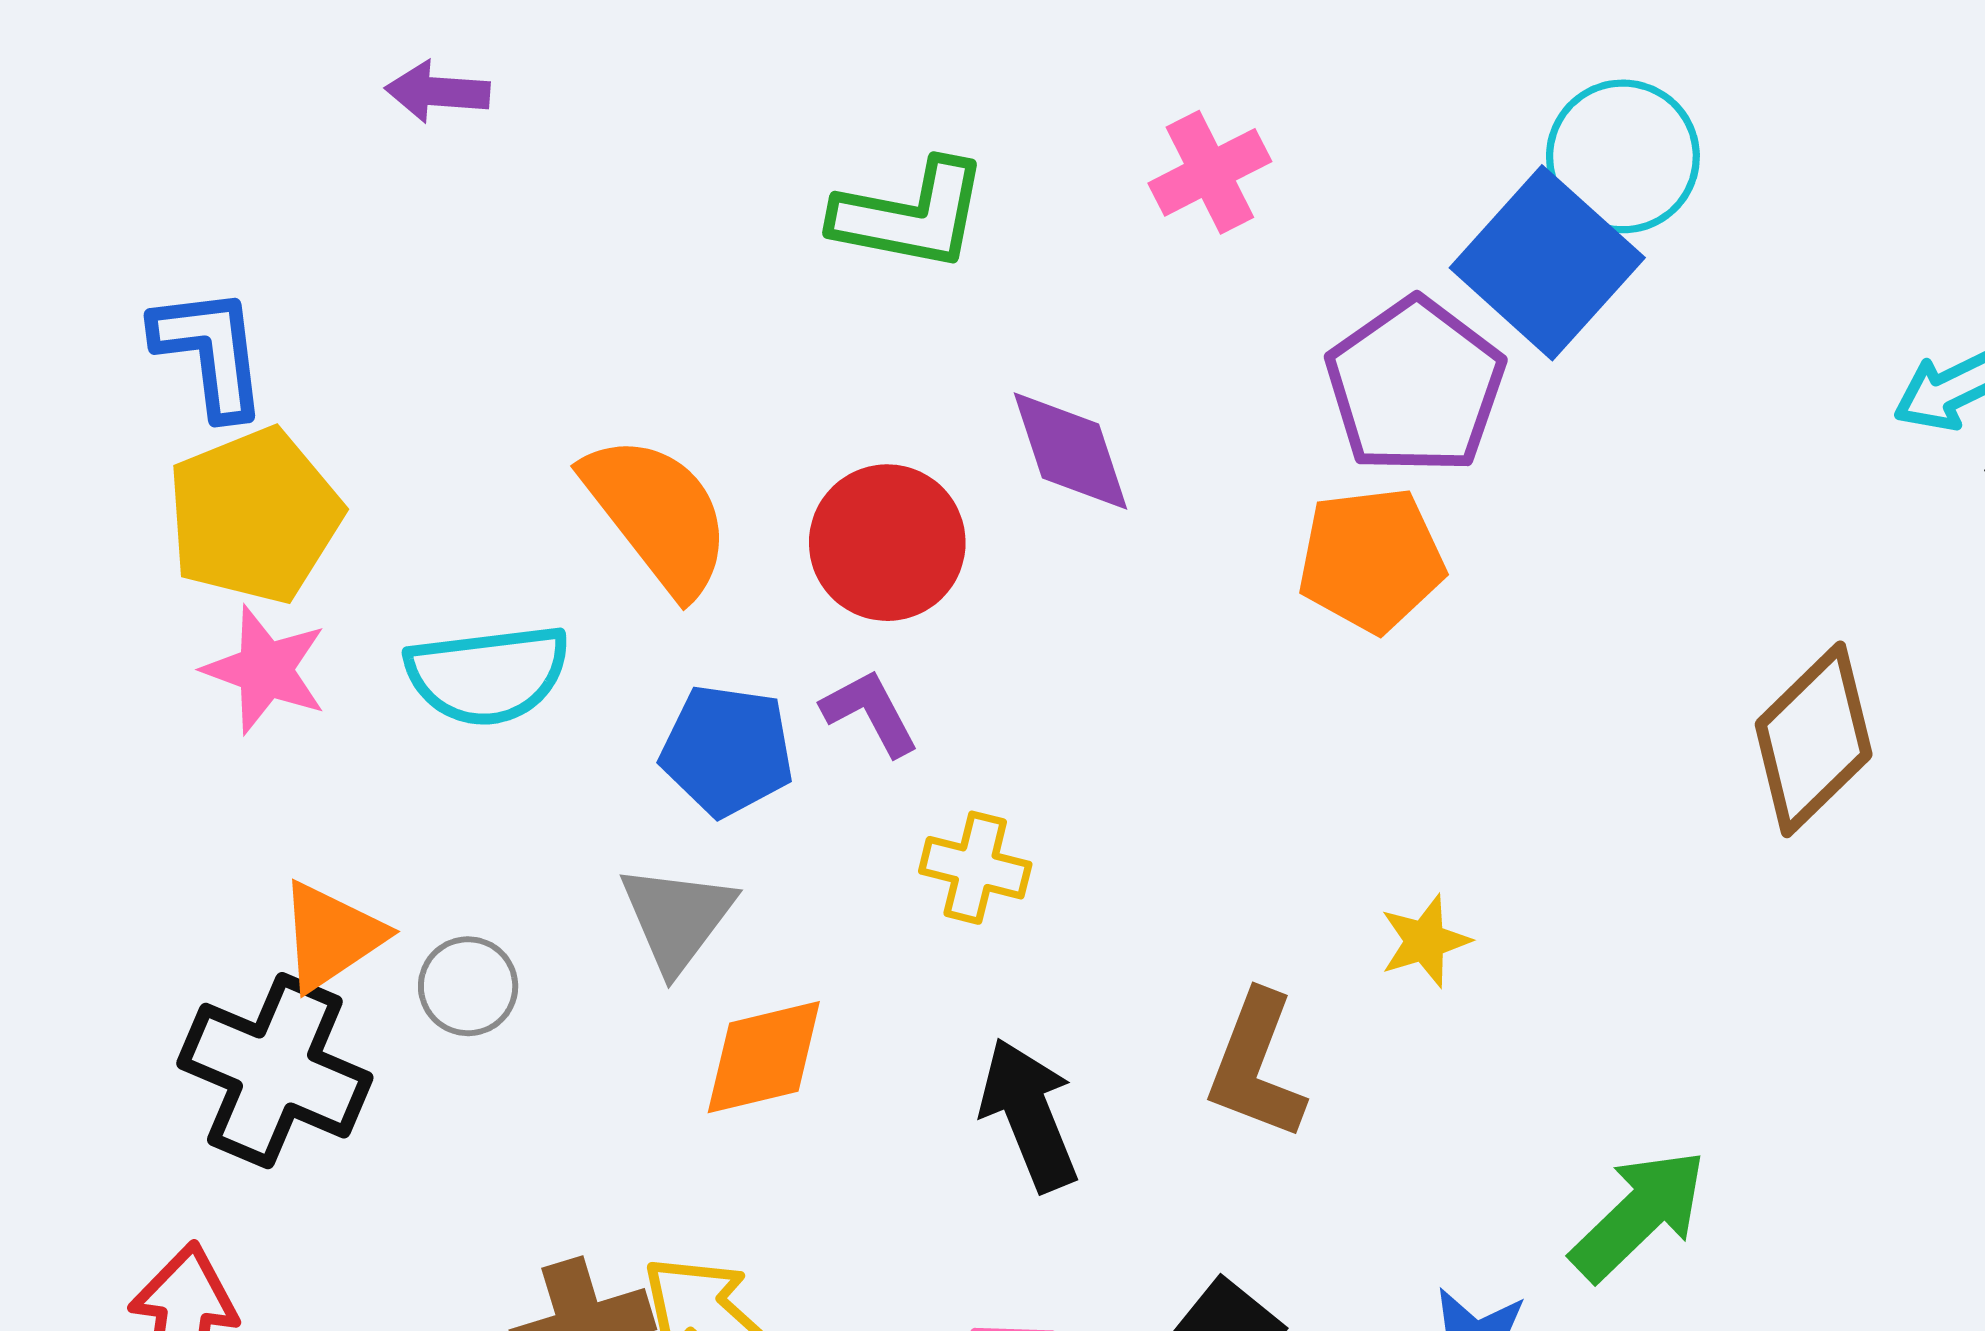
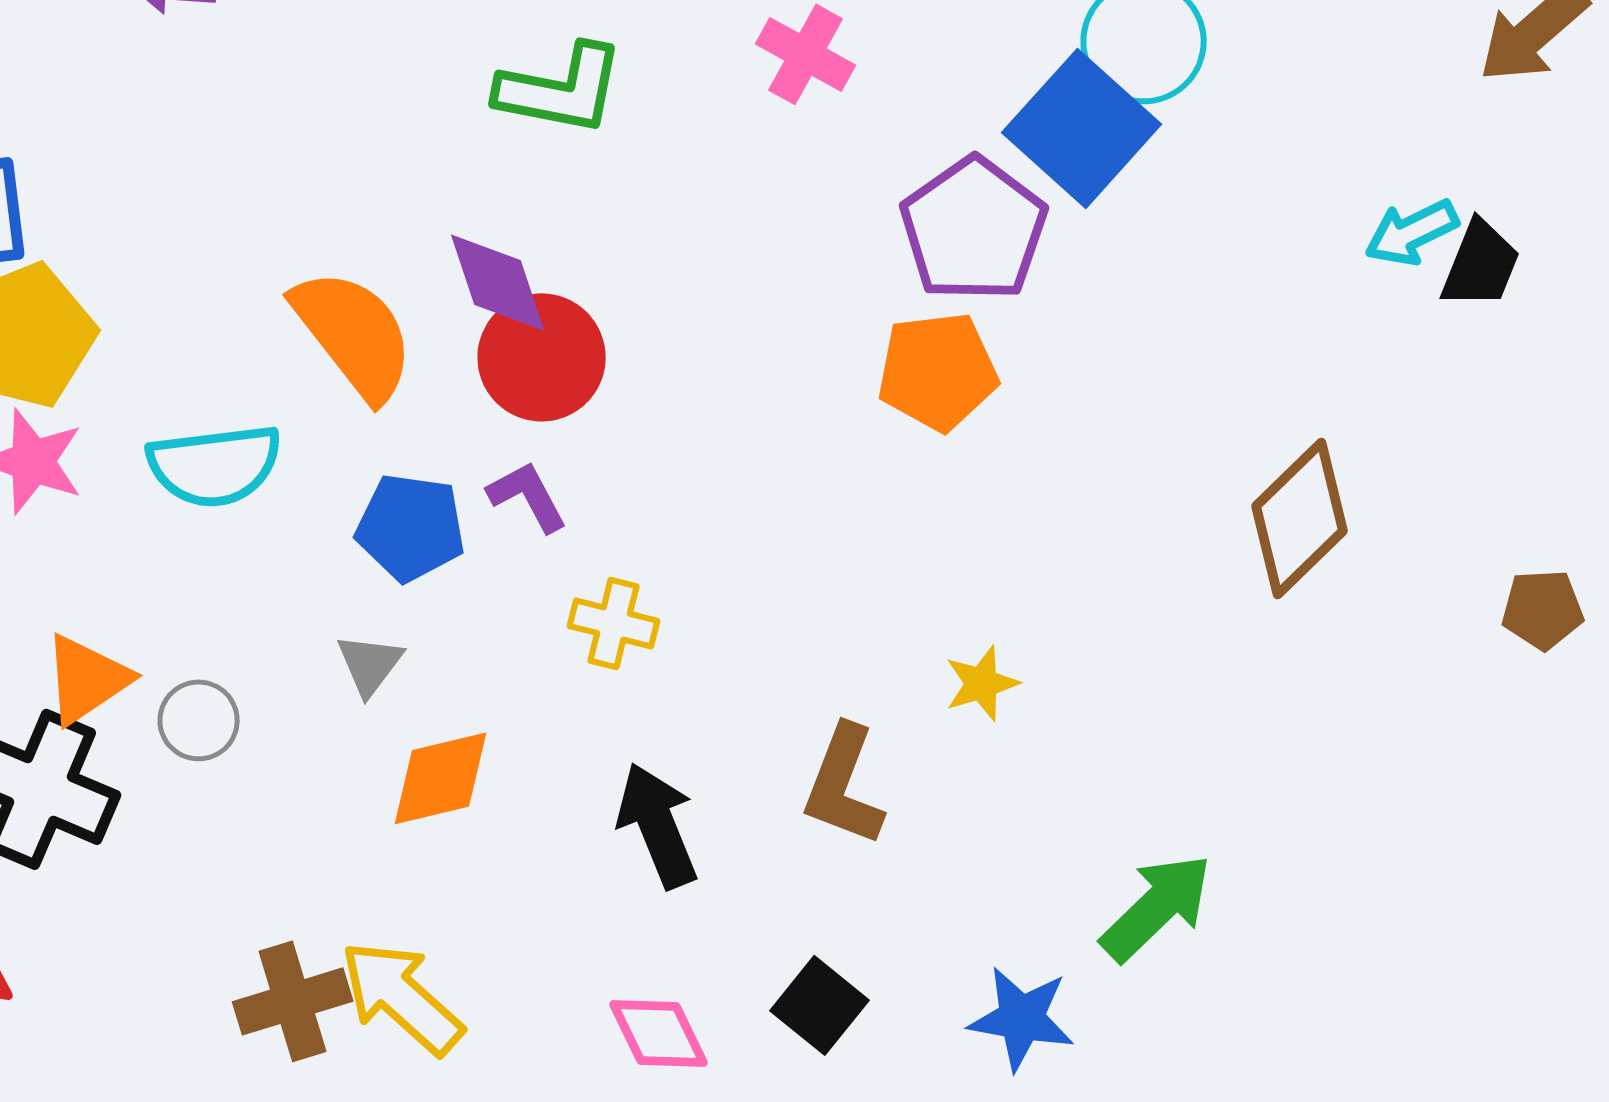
pink cross: (1210, 172) -> (806, 54), turned -34
purple diamond: (1071, 451) -> (498, 282), moved
gray triangle: (677, 918) -> (370, 664), size x0.7

